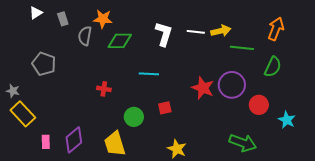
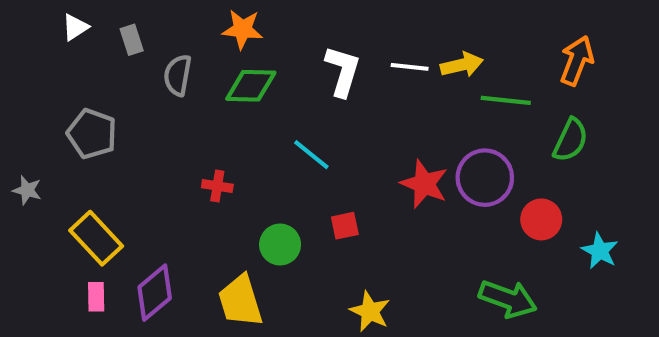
orange star: (103, 19) -> (242, 29), moved
cyan line: (149, 74) -> (311, 155), turned 36
yellow rectangle: (23, 114) -> (96, 238), moved

